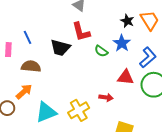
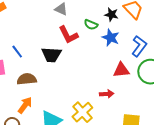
green semicircle: (101, 51) -> (91, 25), moved

